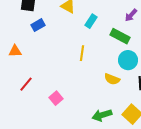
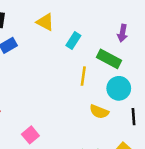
purple arrow: (131, 15) -> (122, 33), turned -32
yellow line: (82, 53) -> (83, 76), moved

